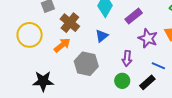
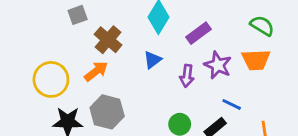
yellow circle: (30, 35) -> (51, 79), moved
purple arrow: (127, 58) -> (187, 76), moved
gray hexagon: (86, 64) -> (107, 112), moved

